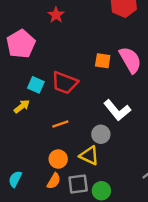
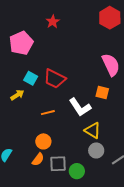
orange square: (103, 61) -> (102, 93), moved
white L-shape: (117, 110) -> (80, 107), moved
gray circle: (101, 134) -> (96, 150), moved
yellow triangle: (89, 156) -> (93, 130), moved

